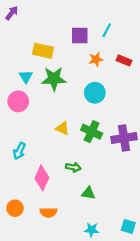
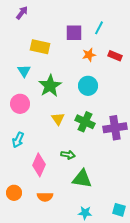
purple arrow: (12, 13) -> (22, 13), moved
green star: (54, 79) -> (50, 86), moved, turned -30
pink circle: (18, 101) -> (20, 104), moved
yellow triangle: (62, 128) -> (58, 119), turned 32
green triangle: (88, 193) -> (82, 179), size x1.5

